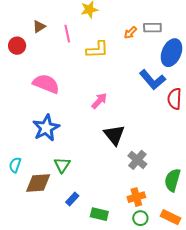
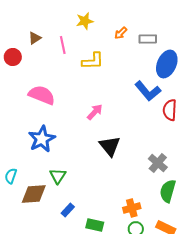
orange arrow: (130, 33) -> (121, 33), moved
gray cross: (137, 160) -> (158, 163), moved

